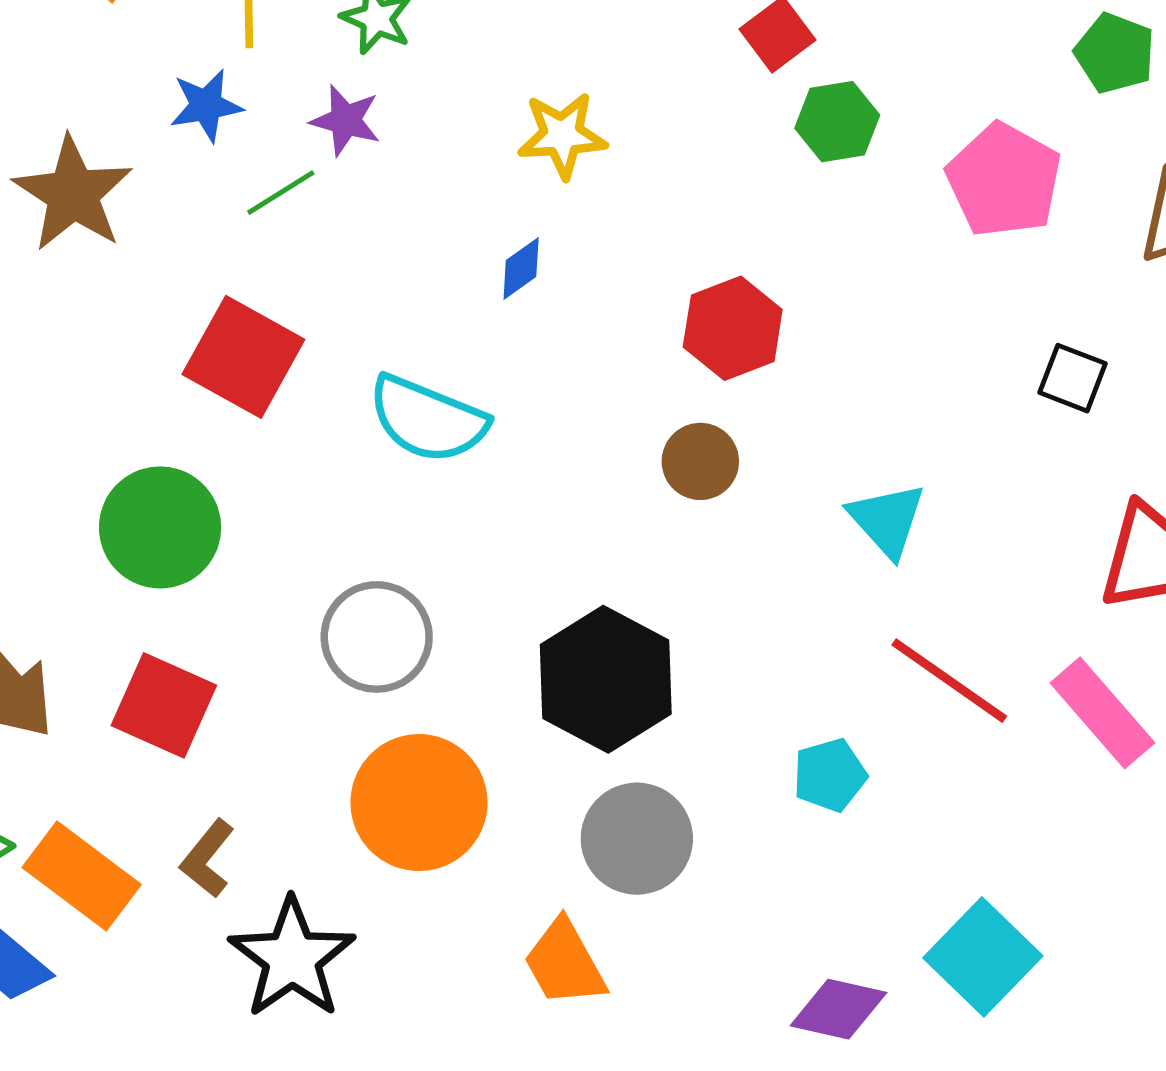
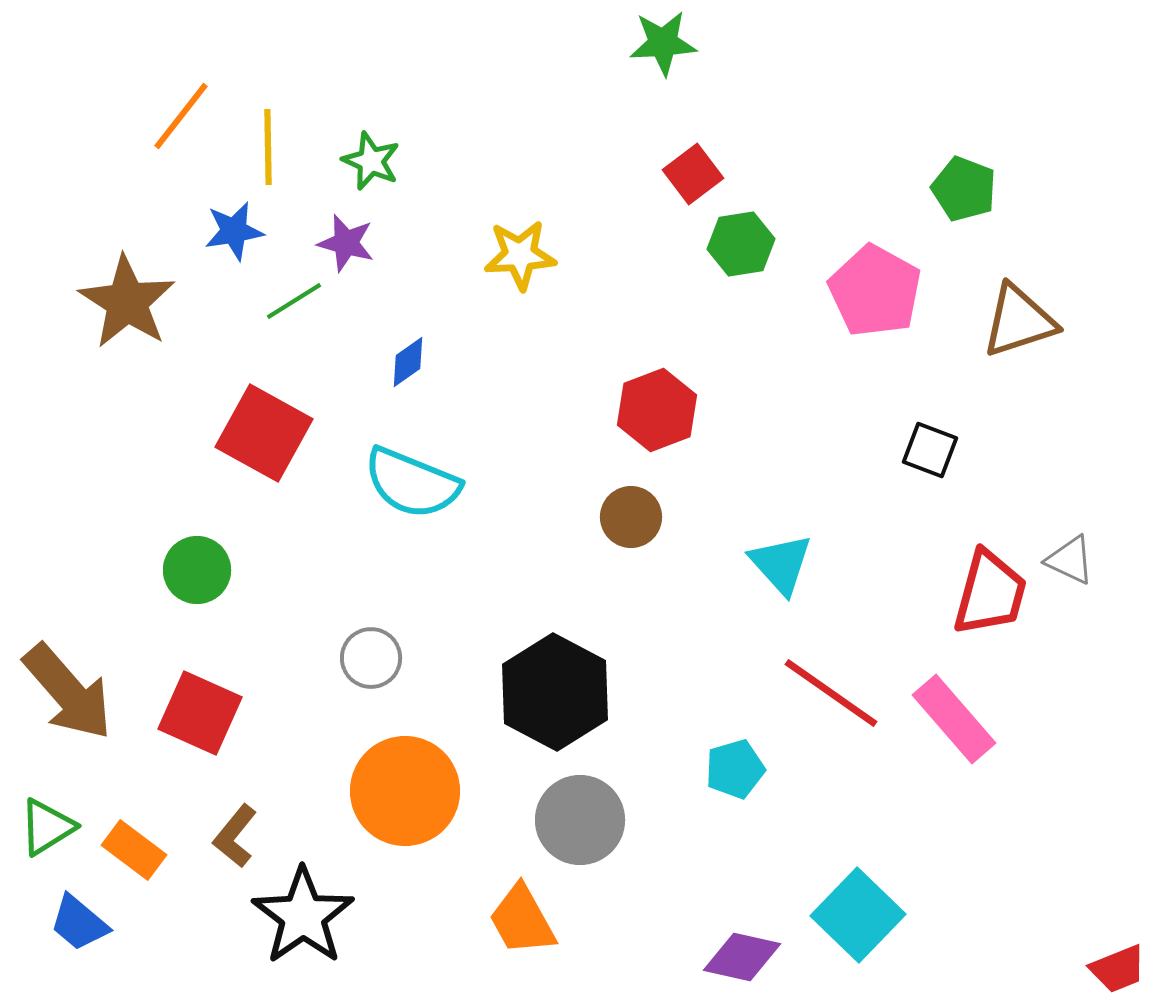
blue diamond: (521, 269) -> (408, 362), moved
green circle: (160, 527) -> (197, 570), size x0.7
gray circle: (377, 637) -> (371, 658), size x0.7
orange rectangle: (82, 876) -> (134, 850), size x0.7

